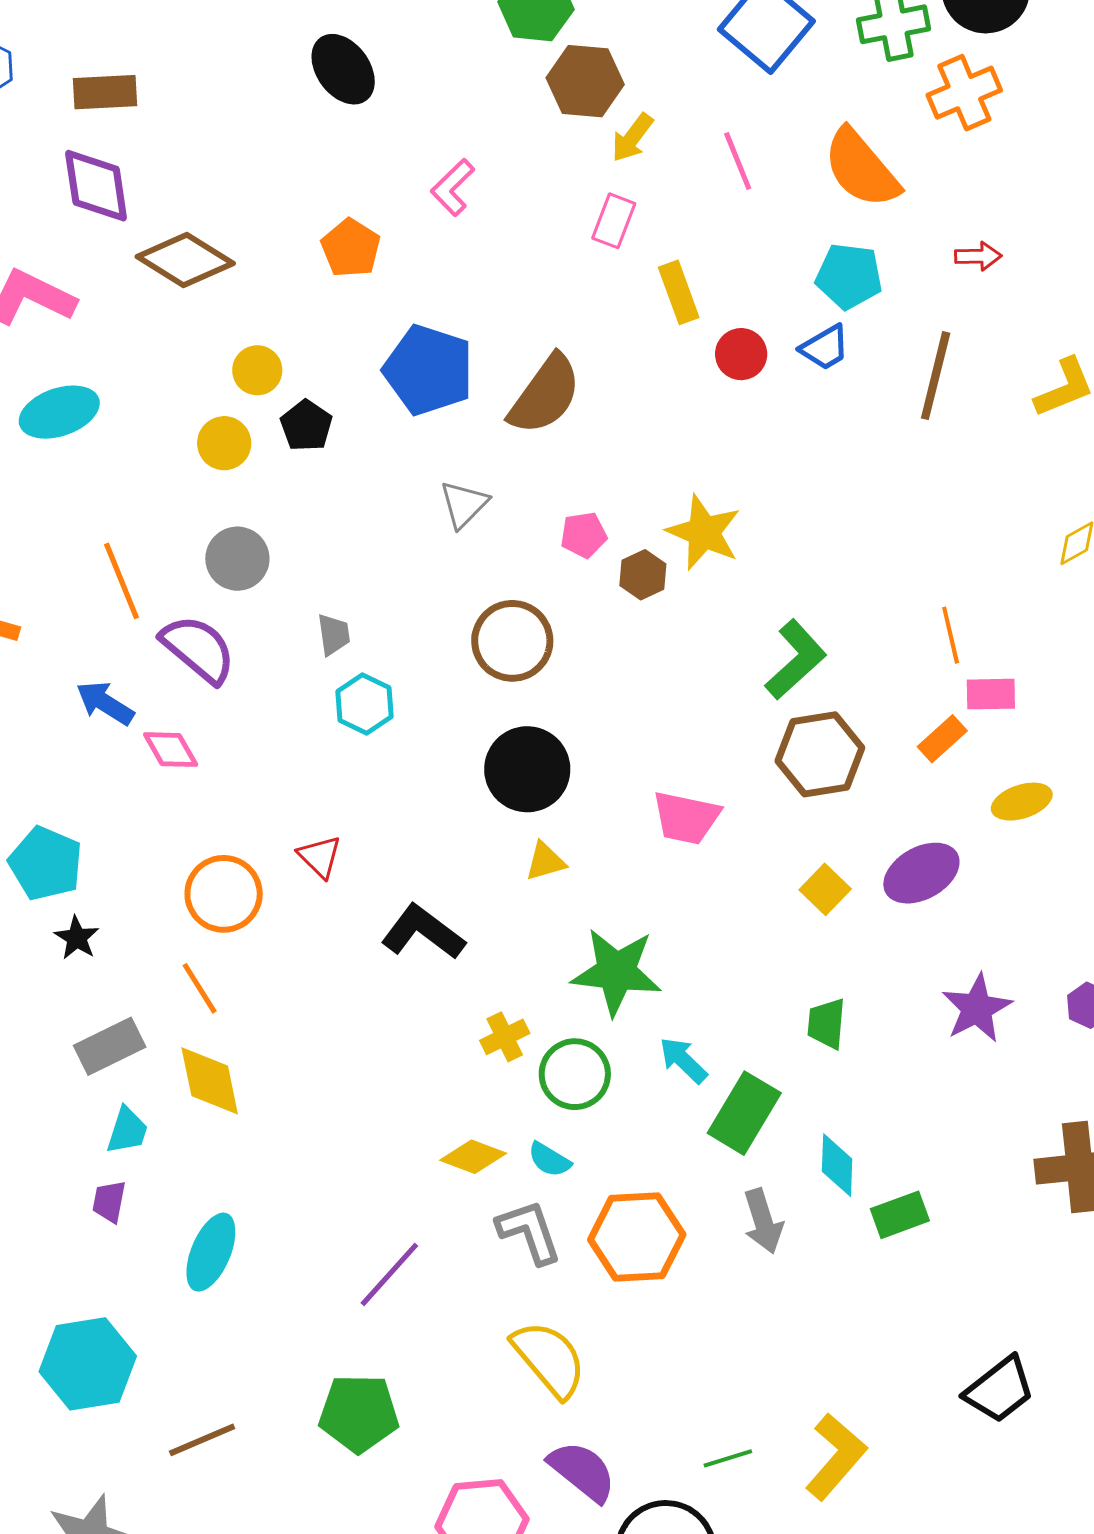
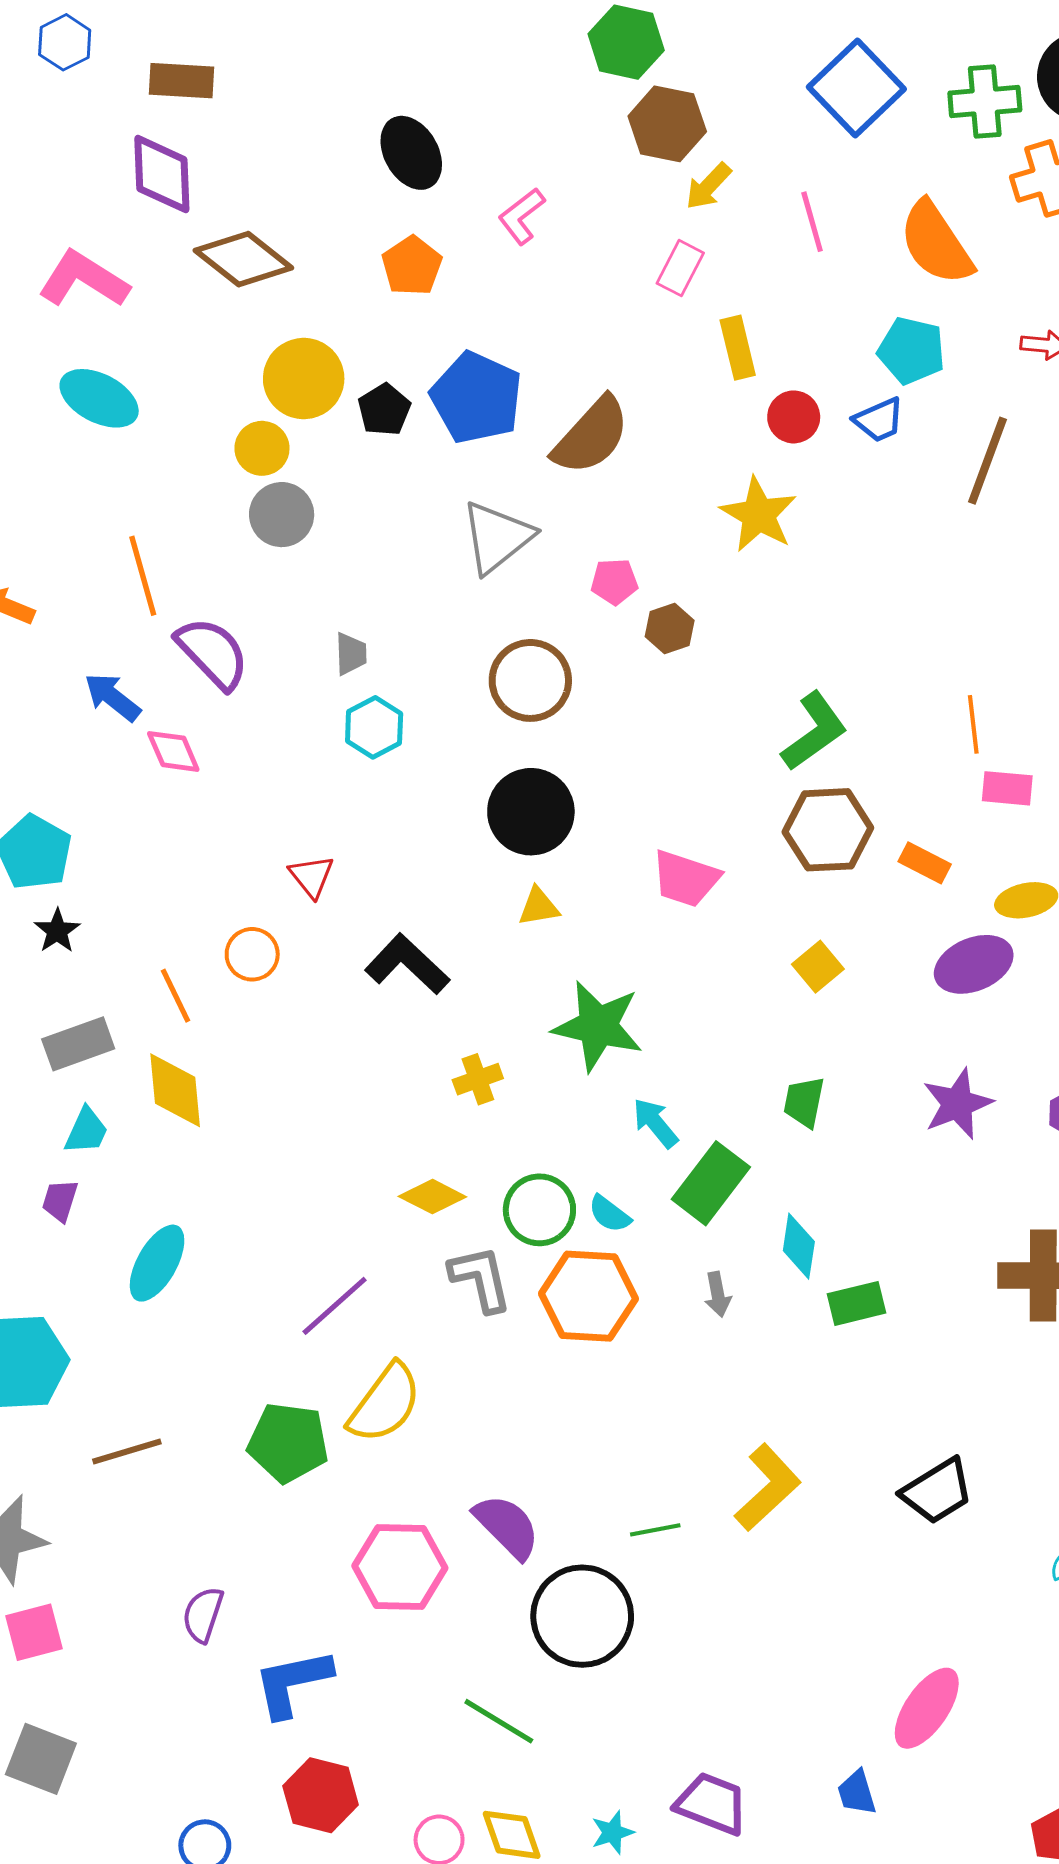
black ellipse: (343, 69) -> (411, 153), moved
yellow circle: (257, 370) -> (304, 379), size x1.6
cyan ellipse: (59, 412) -> (99, 398), turned 40
black pentagon: (306, 426) -> (384, 410), moved
gray triangle: (464, 504) -> (497, 537), size x1.5
yellow star: (704, 532) -> (759, 515), moved
gray circle: (237, 559) -> (282, 515), moved
orange rectangle: (942, 739) -> (925, 863), moved, turned 63
purple ellipse: (921, 873) -> (974, 964), moved
orange circle: (224, 894) -> (252, 954), moved, size x0.7
green circle: (575, 1074) -> (539, 1210), moved
cyan semicircle: (549, 1160) -> (609, 1214), moved
gray arrow: (763, 1221) -> (718, 1294), size x0.7
yellow semicircle: (549, 1359) -> (385, 1403), moved, turned 70
yellow L-shape: (836, 1457) -> (768, 1487), moved

